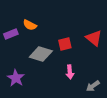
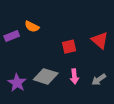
gray diamond: (41, 54) -> (46, 76), moved
gray arrow: (93, 86) -> (99, 80), moved

